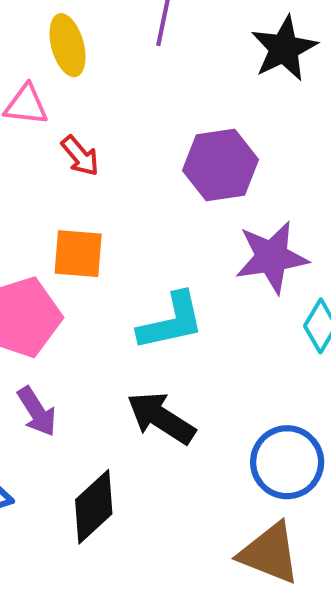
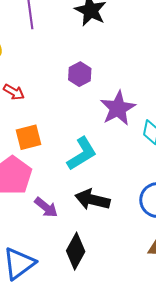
purple hexagon: (220, 165) -> (80, 74), size x0.7
purple arrow: (37, 412) -> (46, 207), moved

